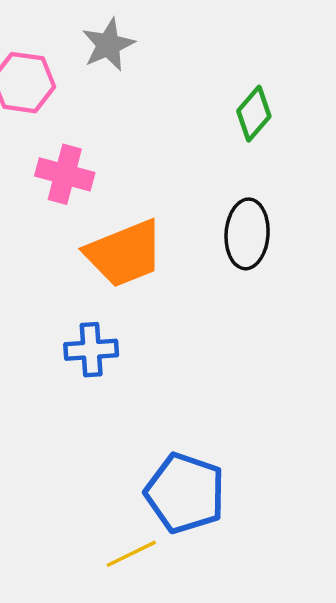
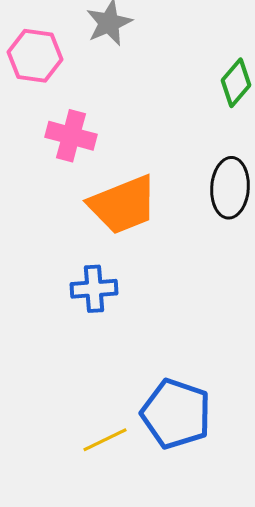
yellow line: (131, 554) -> (105, 440), moved

